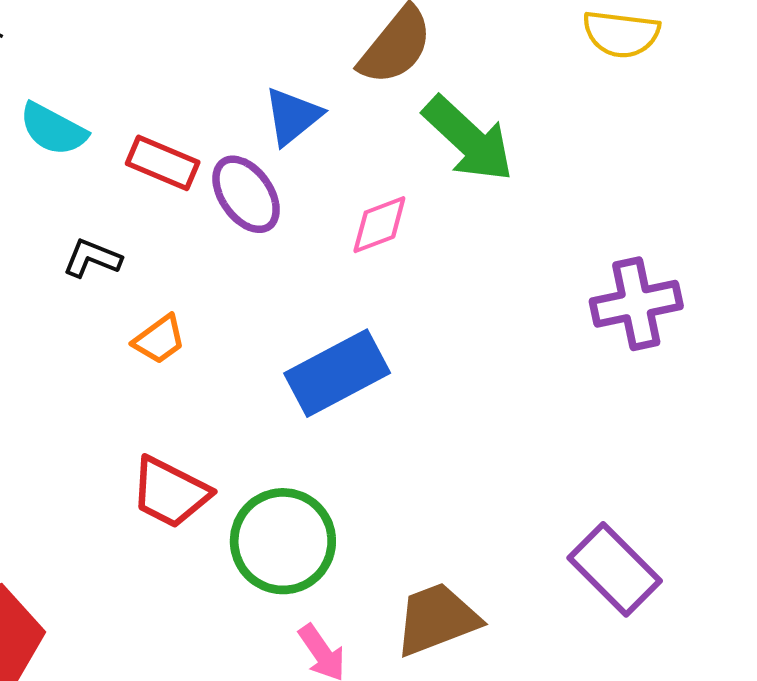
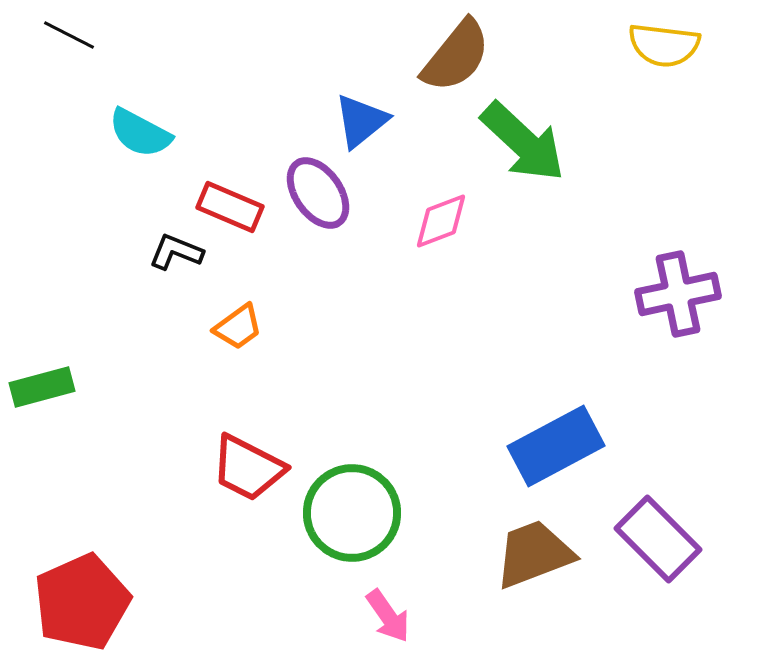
red rectangle: (163, 163) -> (230, 207), moved
blue rectangle: (337, 373) -> (556, 446), moved
brown trapezoid: (437, 619) -> (534, 554), moved

